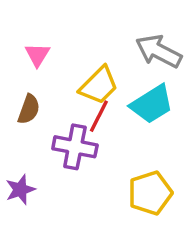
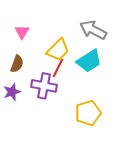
purple star: (20, 190) -> (12, 92), moved

